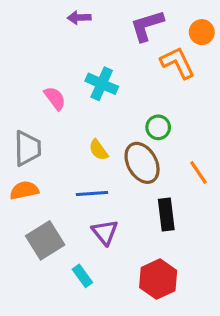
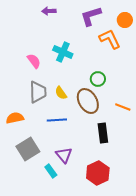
gray trapezoid: (27, 148) -> (38, 92), moved
orange line: (199, 173) -> (123, 107), turned -35
purple triangle: (105, 232) -> (64, 155), moved

